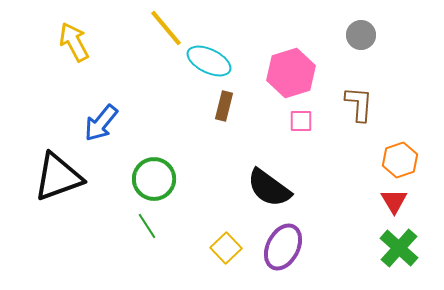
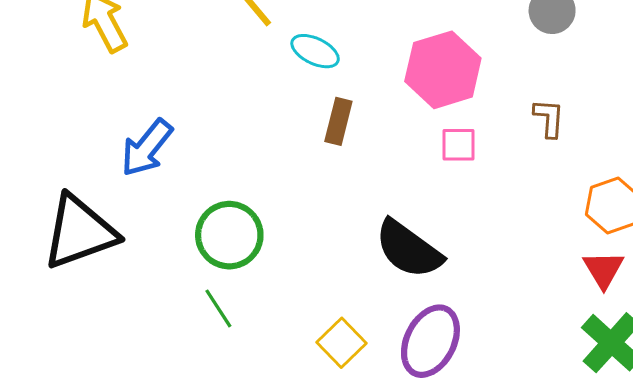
cyan ellipse: (209, 61) -> (315, 51), size x0.7
brown L-shape: (359, 104) -> (549, 118), size x0.7

